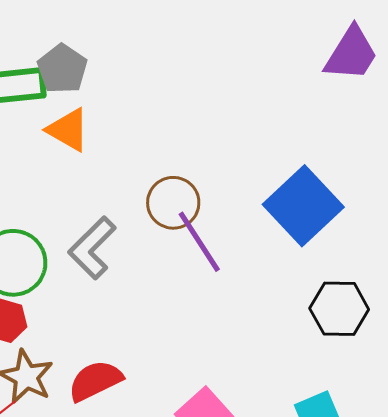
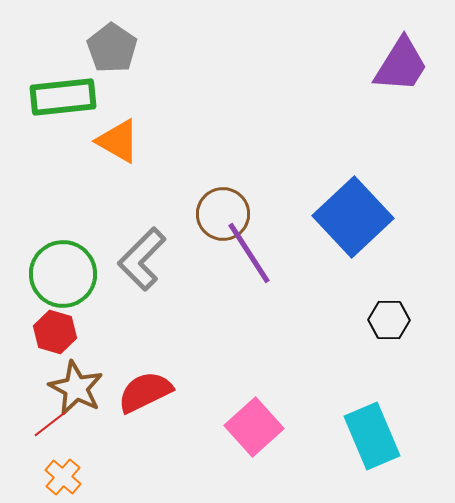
gray pentagon: (62, 69) -> (112, 48), moved
black hexagon: (339, 309) -> (389, 320), size x0.7

